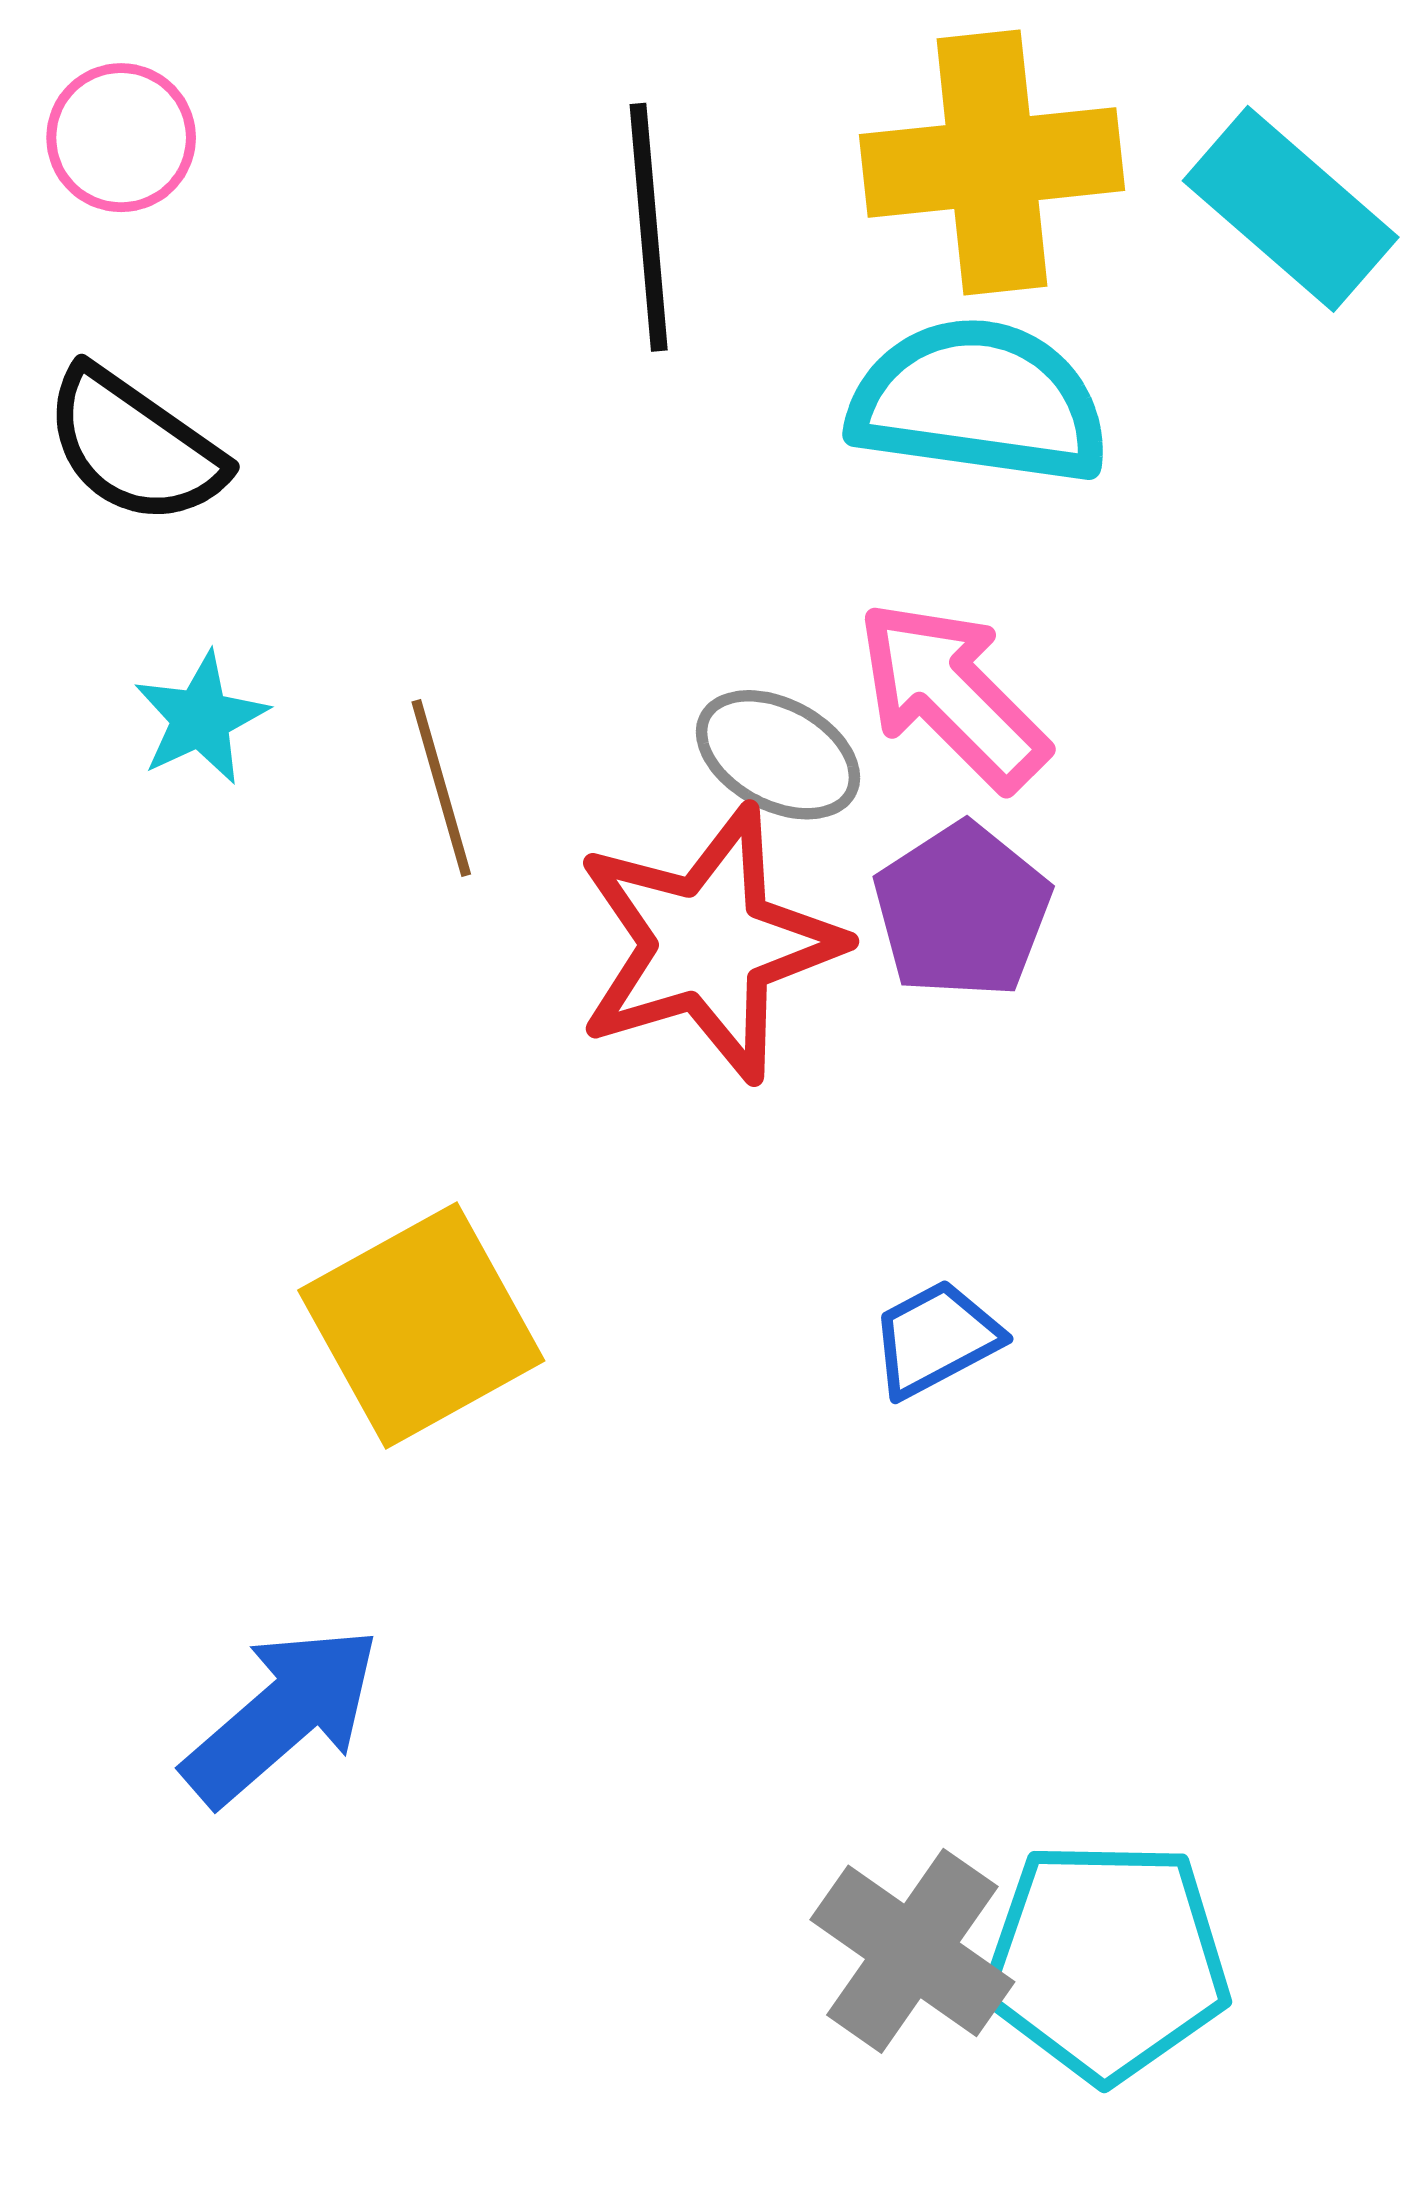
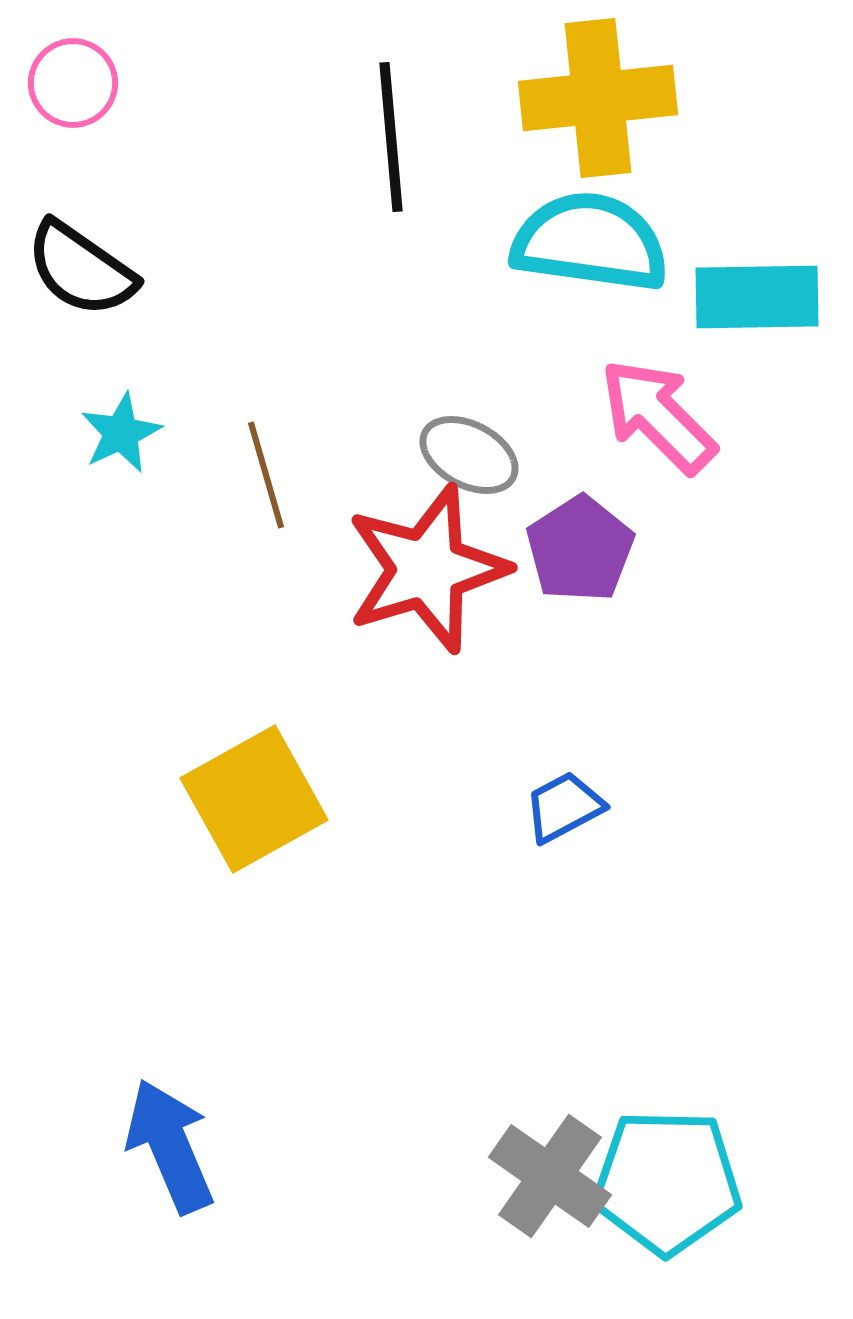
cyan rectangle: (1291, 209) -> (757, 297), moved, turned -42
pink arrow: (952, 695) -> (658, 416), moved
blue arrow: (282, 1715) -> (170, 1146), moved, turned -72

